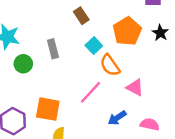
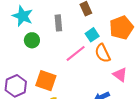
gray rectangle: (53, 49) -> (58, 23), moved
pink line: (91, 92) -> (76, 53), moved

